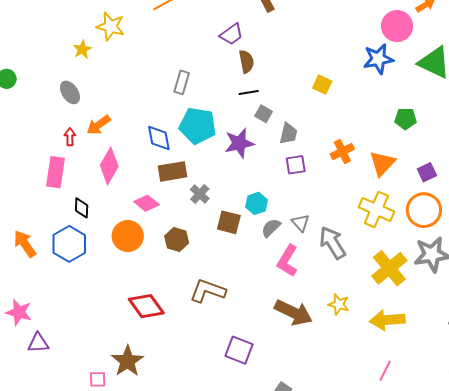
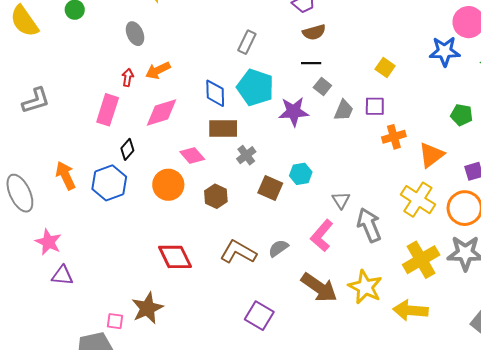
brown semicircle: (246, 62) -> (314, 32), turned 75
purple square: (296, 165) -> (375, 106), moved
pink diamond: (109, 166) -> (162, 112), turned 33
black diamond: (82, 208) -> (127, 149), turned 30
gray semicircle: (271, 228) -> (278, 248), moved
yellow star: (339, 304) -> (365, 287), size x1.6

